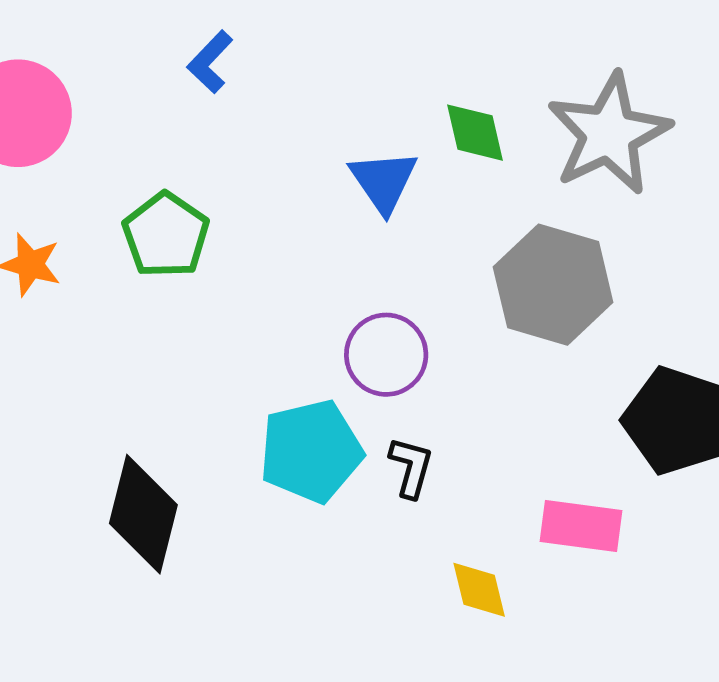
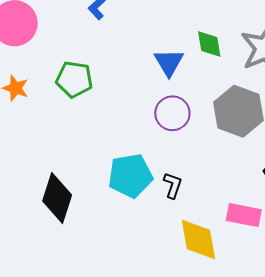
green pentagon: (166, 235) -> (74, 79), turned -30
purple circle: (386, 355) -> (172, 113), moved
yellow diamond: (479, 590) -> (198, 240), size x1.6

